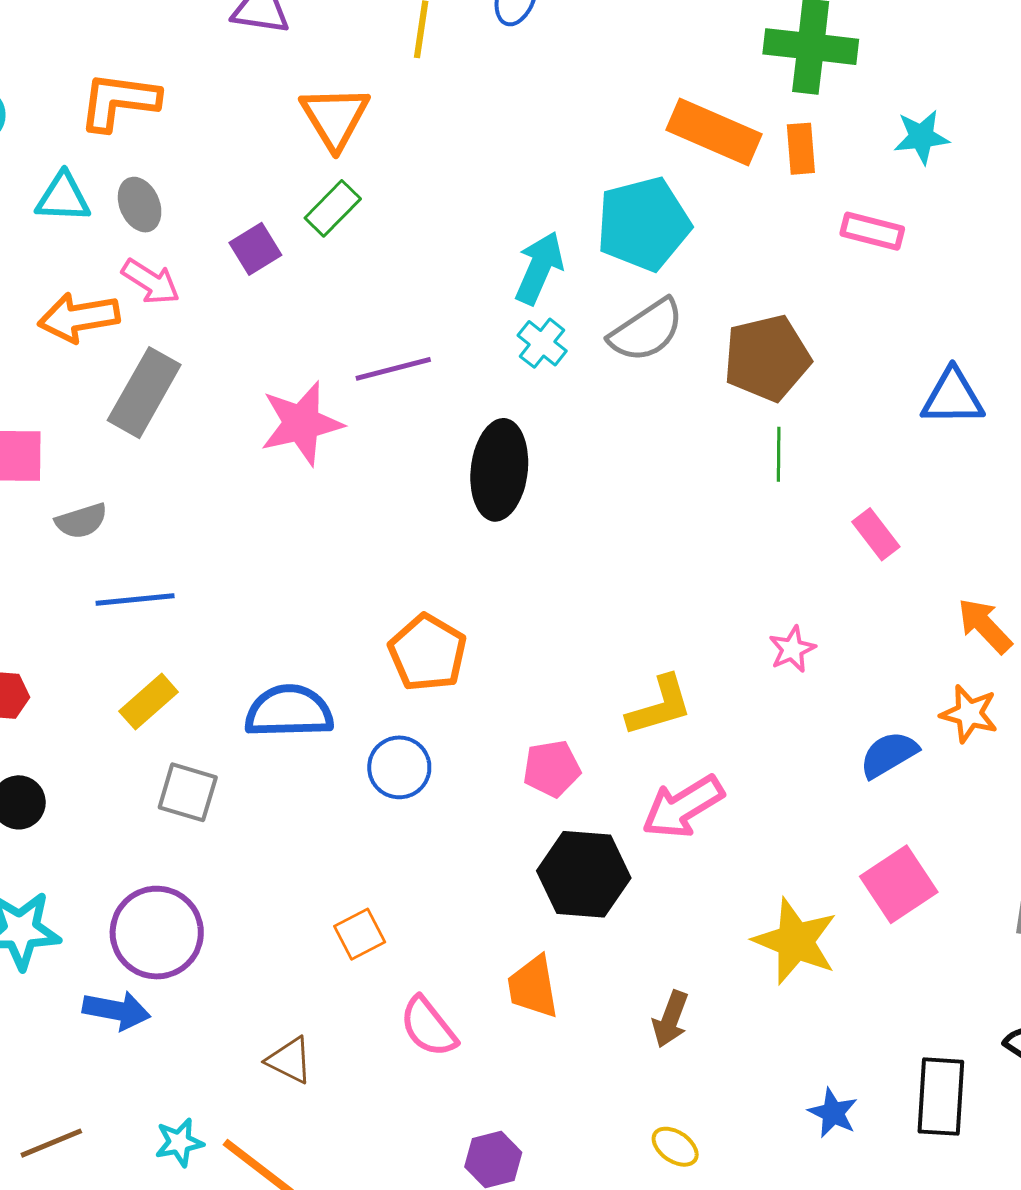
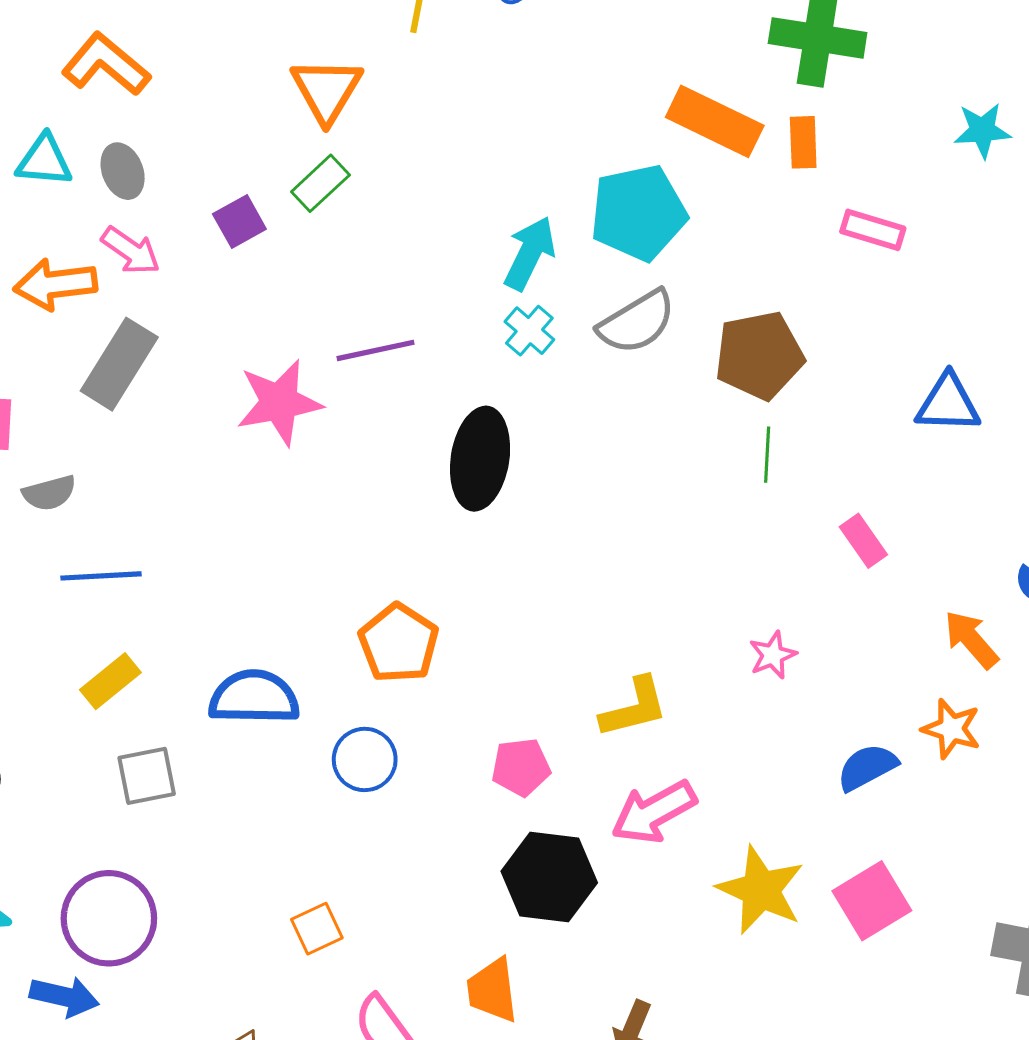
orange L-shape: (119, 101) -> (106, 64), turned 30
cyan star: (921, 137) -> (982, 130), moved
gray square: (188, 792) -> (147, 776), turned -30
yellow star: (795, 941) -> (761, 890), moved

